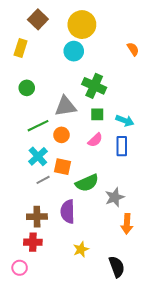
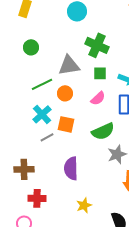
green semicircle: (87, 183) -> (103, 131), moved
brown cross: (37, 217) -> (24, 169), moved

